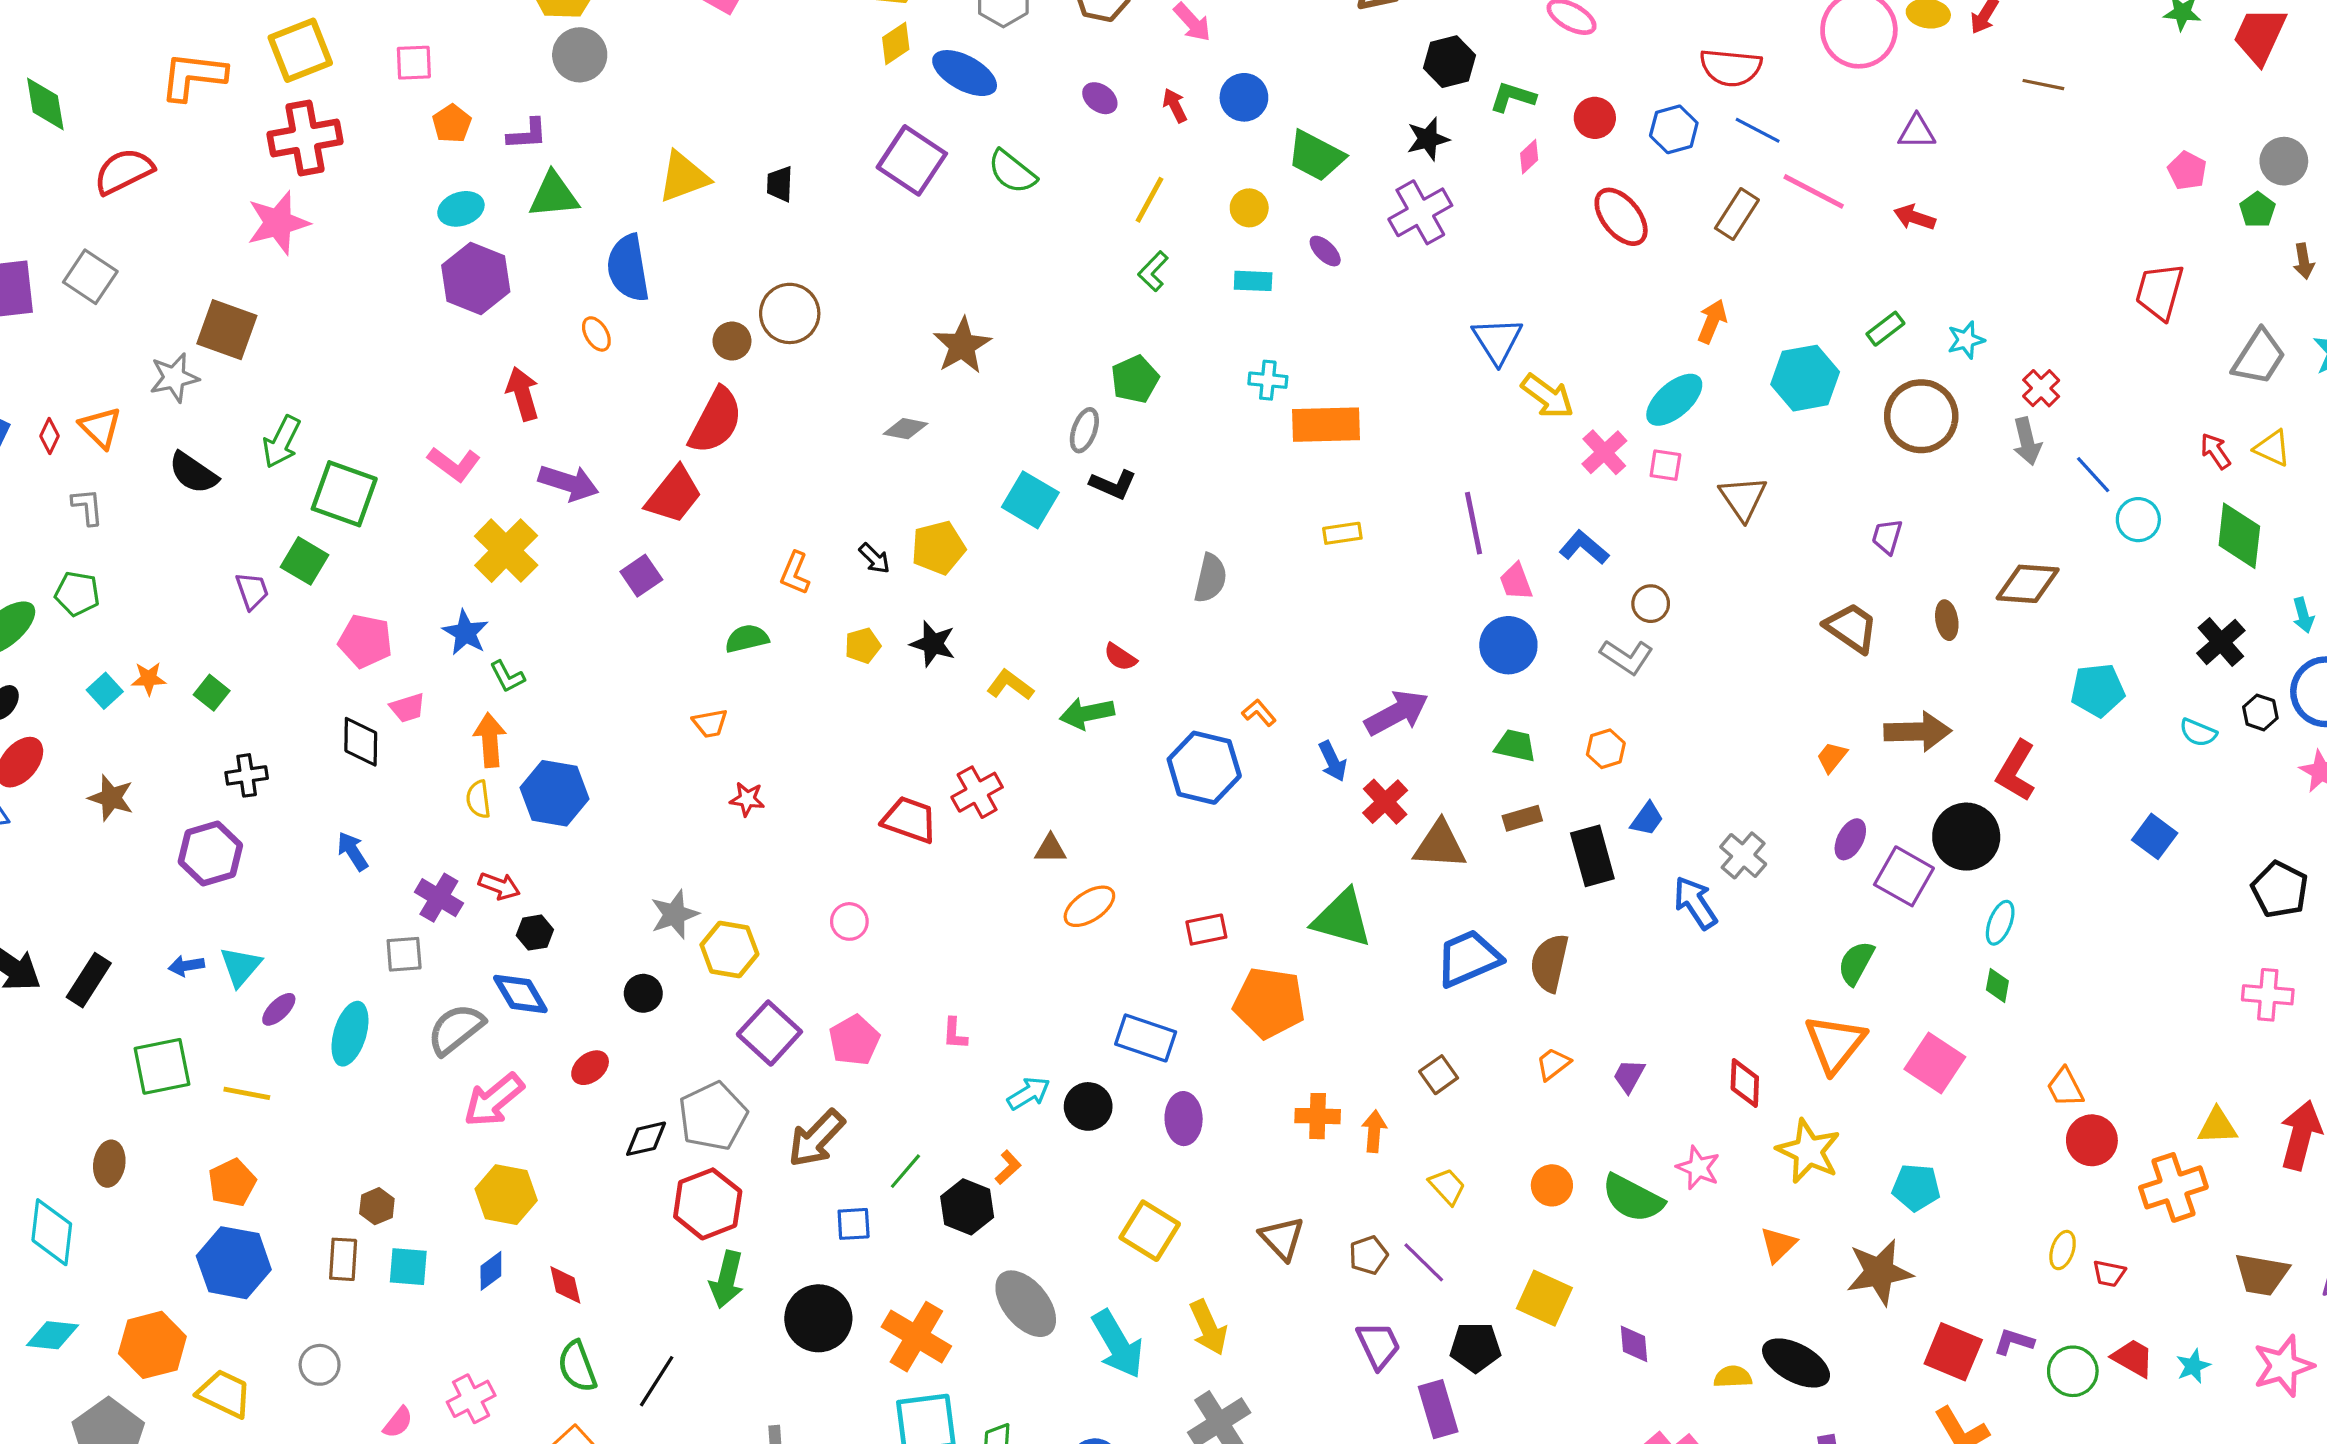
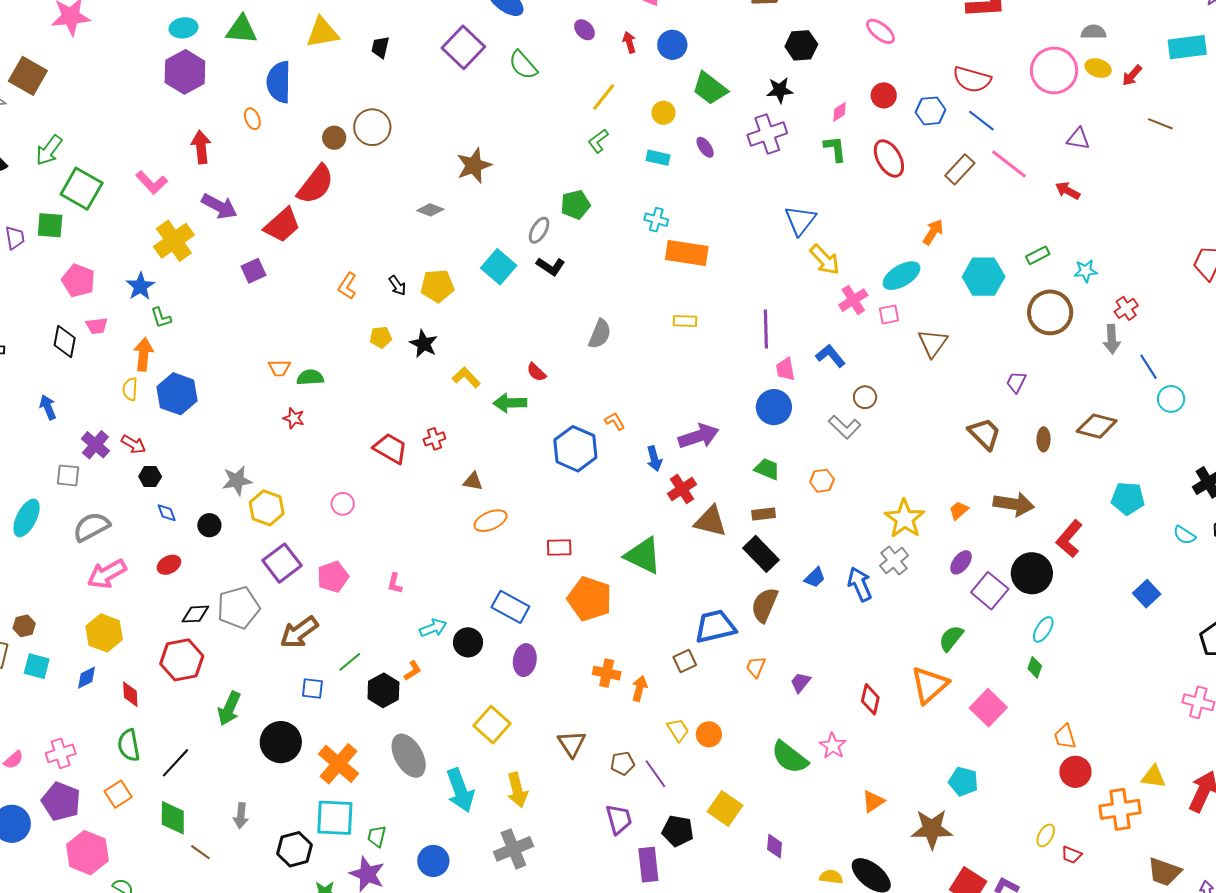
green L-shape: (1513, 97) -> (835, 149), moved, turned 56
pink square: (1665, 465) -> (889, 314), turned -30
green square: (305, 561) -> (50, 225), turned -36
green semicircle: (747, 639) -> (310, 377), moved
red cross: (977, 792) -> (434, 439), size x0.7
blue trapezoid: (1647, 819) -> (815, 578), moved
black rectangle: (1592, 856) -> (761, 554), moved, turned -39
blue trapezoid: (1468, 958) -> (715, 626), moved
blue diamond: (520, 994) -> (167, 513), moved, size x0.6
orange trapezoid: (1553, 1064) -> (756, 667), turned -40
yellow star: (1809, 1151) -> (905, 519), moved
orange circle: (1552, 1185) -> (709, 734), moved
red hexagon: (708, 1204) -> (182, 660), moved

